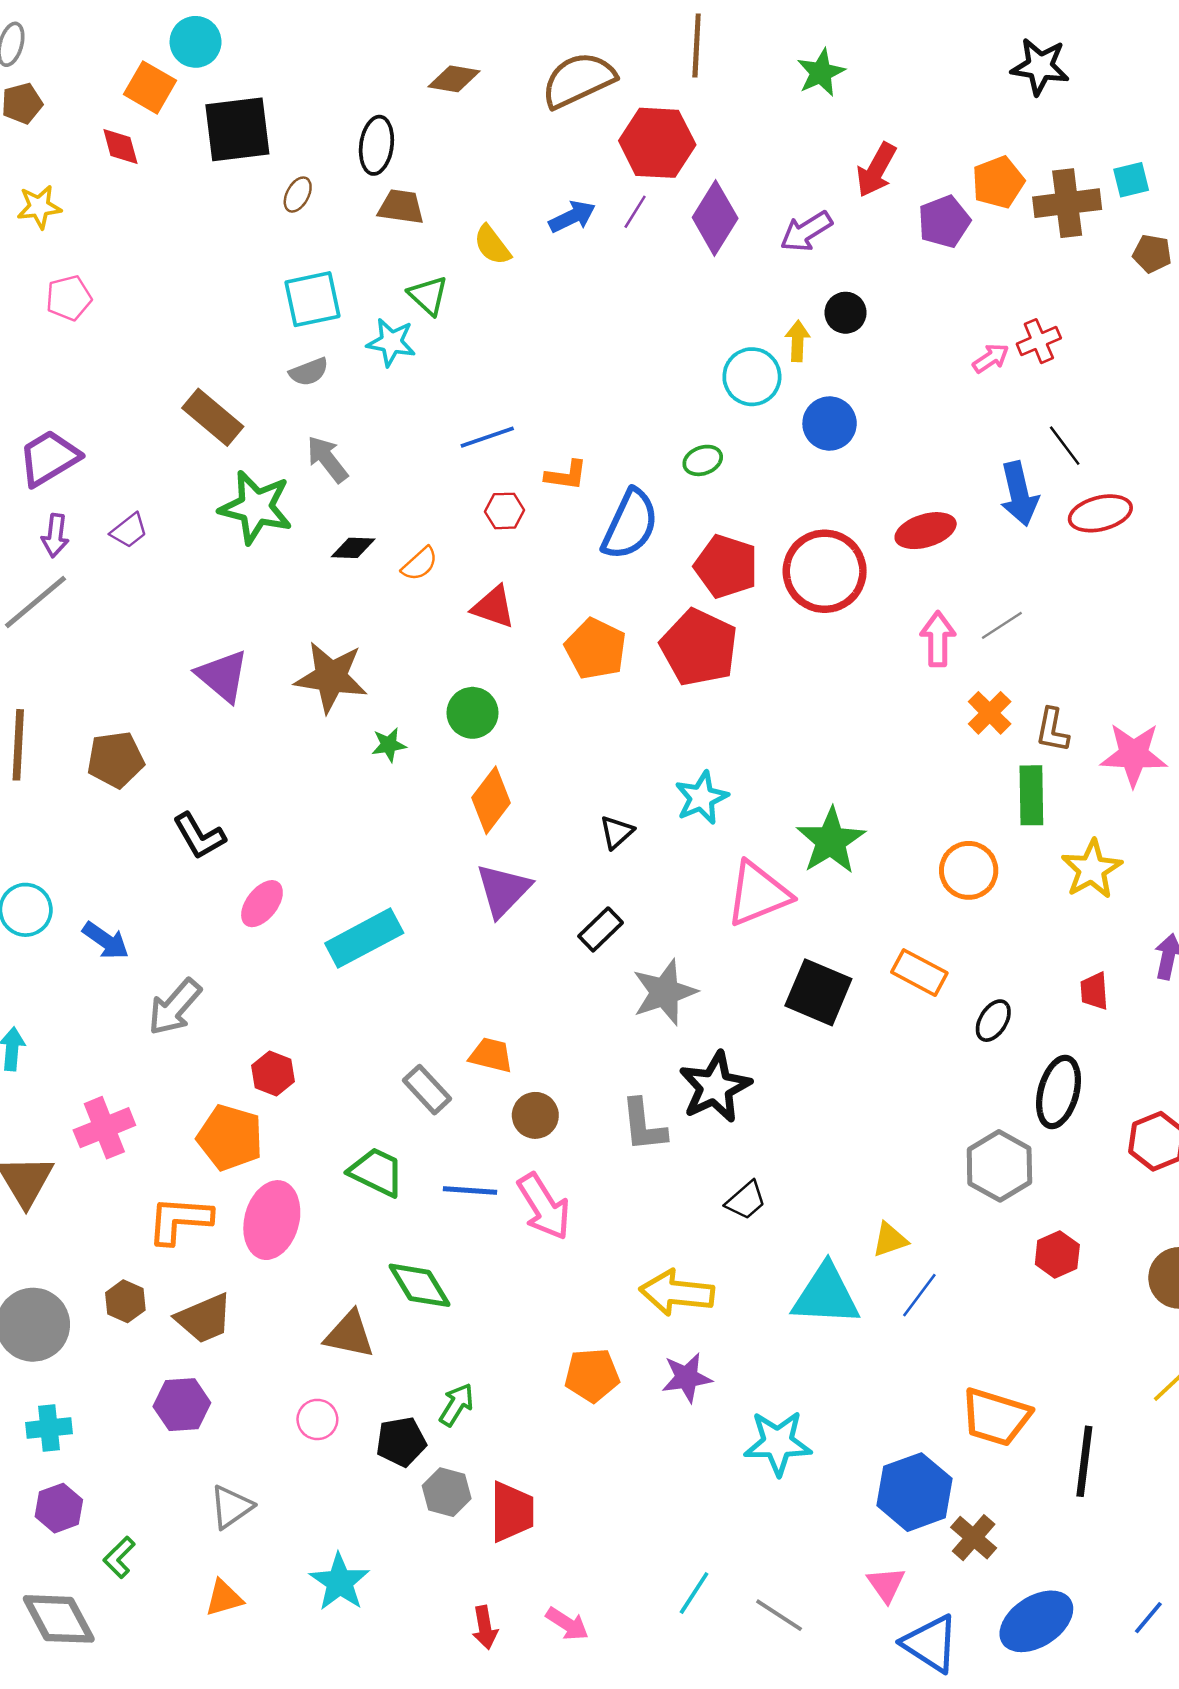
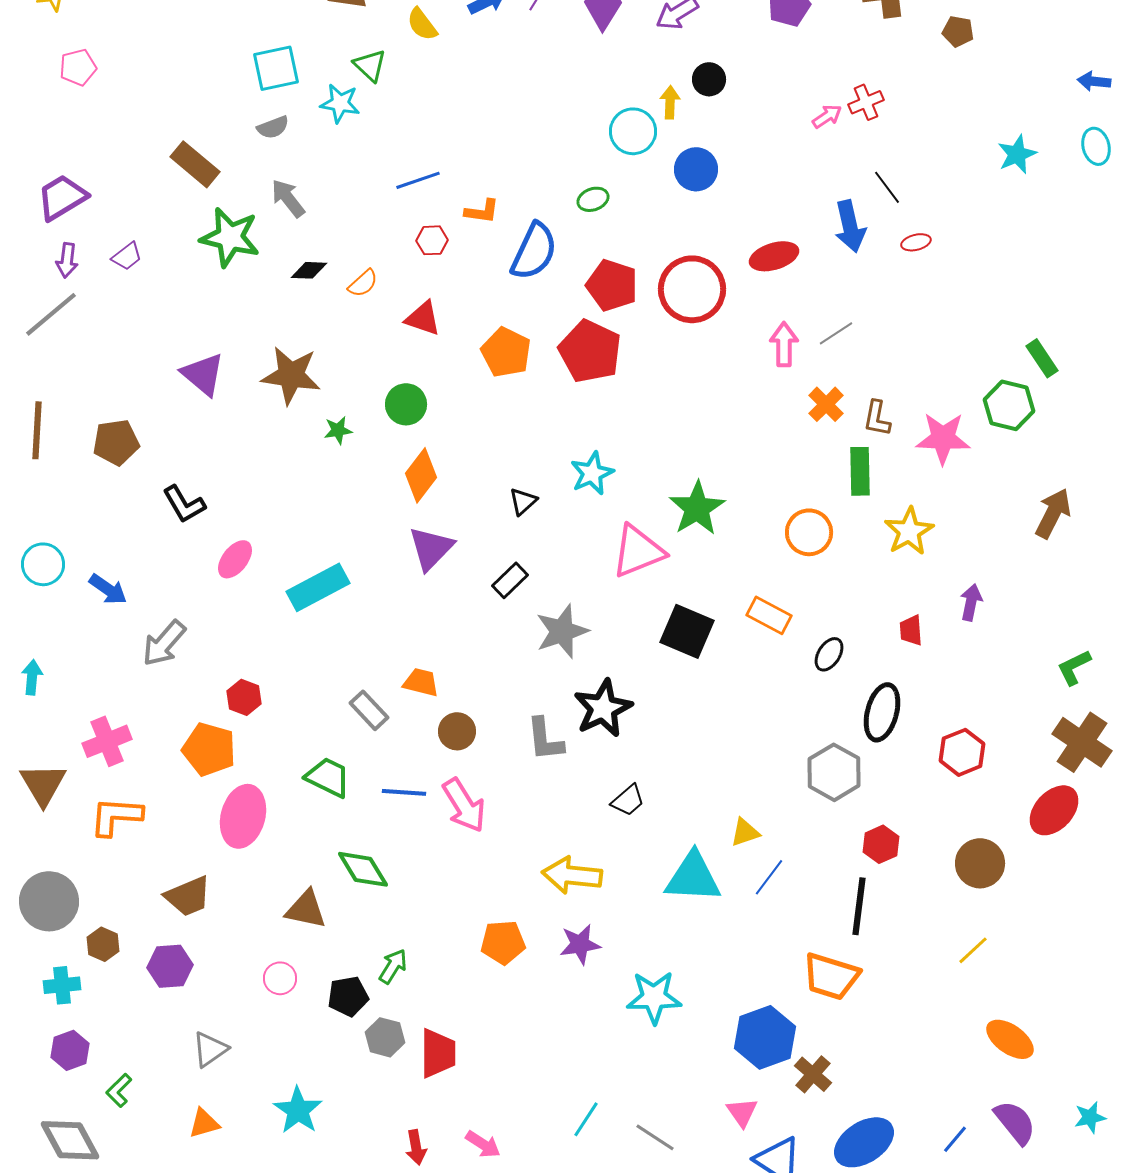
red ellipse: (1100, 513) -> (916, 242), size x0.6
orange L-shape: (180, 1220) -> (116, 816), moved
brown hexagon: (125, 1301) -> (103, 944), moved
black line: (1084, 1461) -> (859, 906), moved

